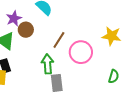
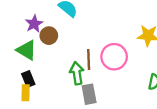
brown line: (59, 40) -> (89, 60), moved, turned -30

